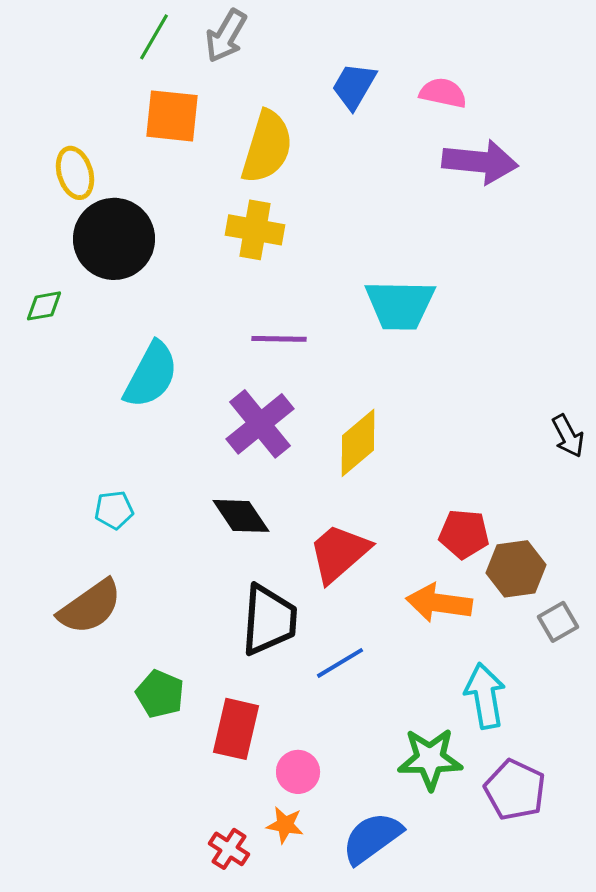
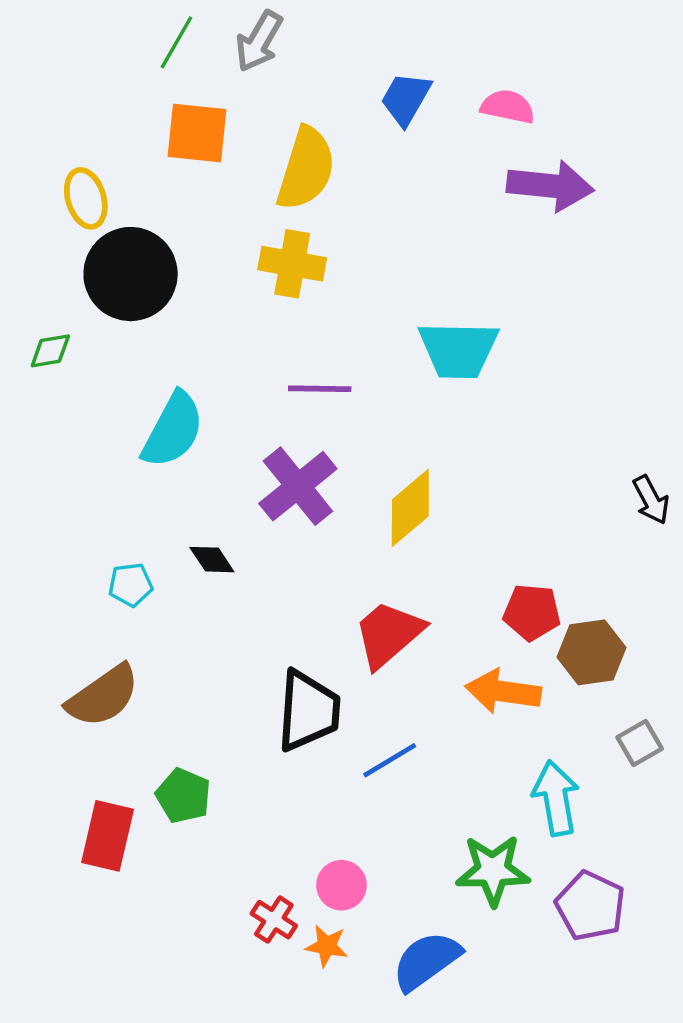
black diamond: (241, 516) -> (212, 560), moved, size x0.7
gray square: (558, 622) -> (640, 743), moved
red rectangle: (236, 729) -> (108, 836), moved
red cross: (229, 849) -> (274, 920), moved

